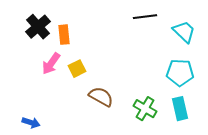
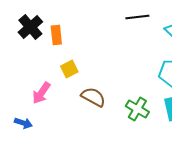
pink arrow: (51, 64) -> (41, 93), moved

